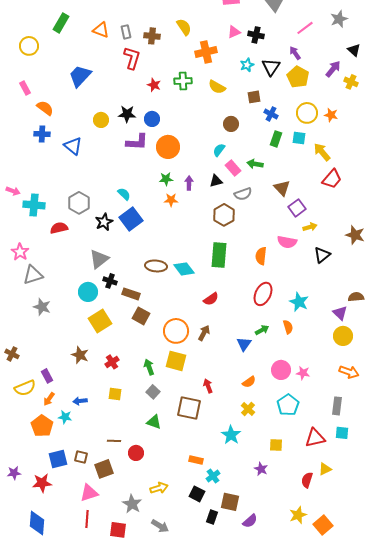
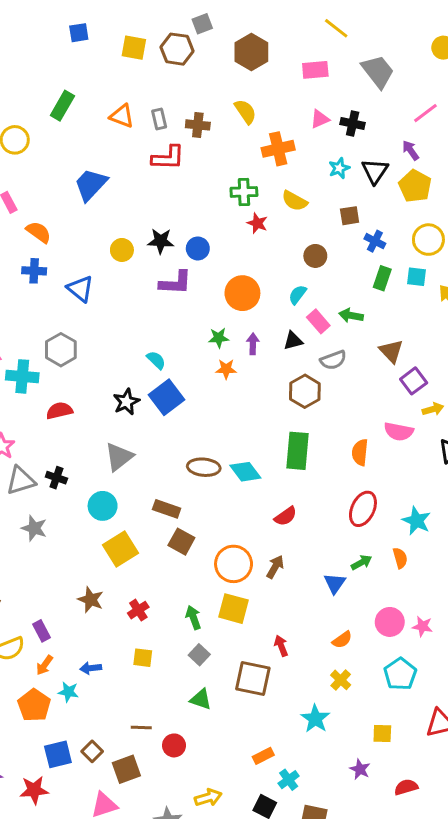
red L-shape: (132, 58) -> (168, 158), turned 75
red star: (154, 85) -> (257, 223), moved
orange circle: (168, 147) -> (242, 293), moved
gray hexagon: (79, 203) -> (61, 350), moved
black cross: (110, 281) -> (56, 478), moved
brown square: (81, 457) -> (92, 751), turned 32
orange rectangle: (196, 460) -> (263, 756), turned -40
red semicircle: (307, 480) -> (406, 787), moved, turned 56

